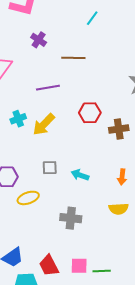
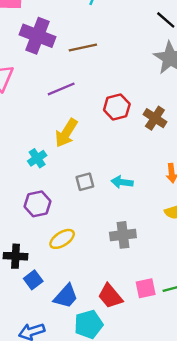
purple cross: (39, 40) -> (37, 36), size x1.8
cyan cross: (18, 119) -> (37, 158), moved
brown cross: (119, 129) -> (155, 118), turned -36
yellow ellipse: (28, 198) -> (62, 239), moved

